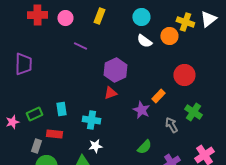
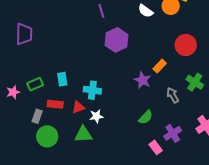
purple line: (80, 46) -> (101, 11), moved, turned 48
red triangle: (110, 93) -> (78, 107), moved

